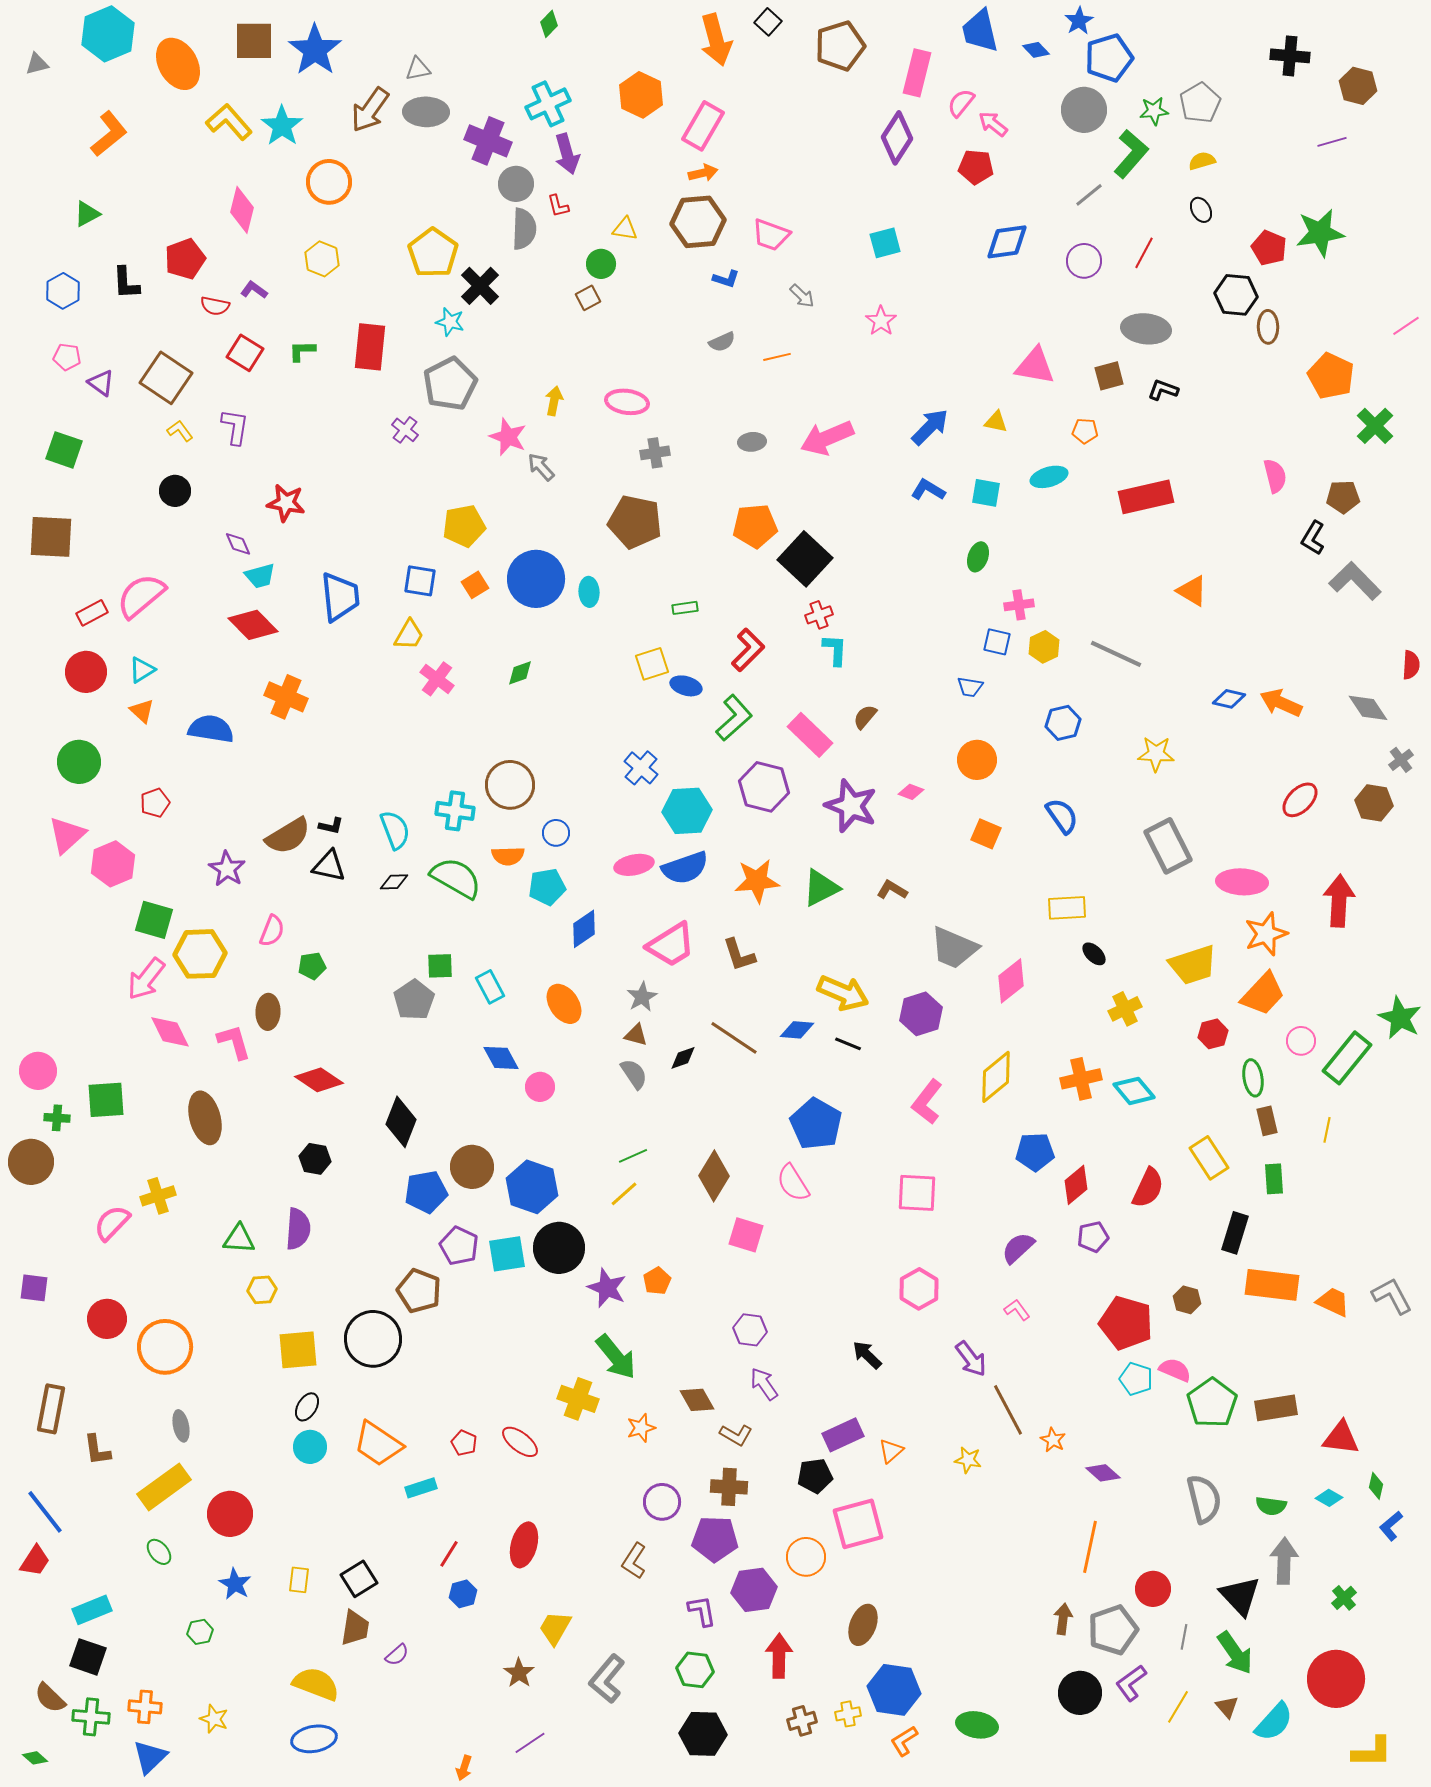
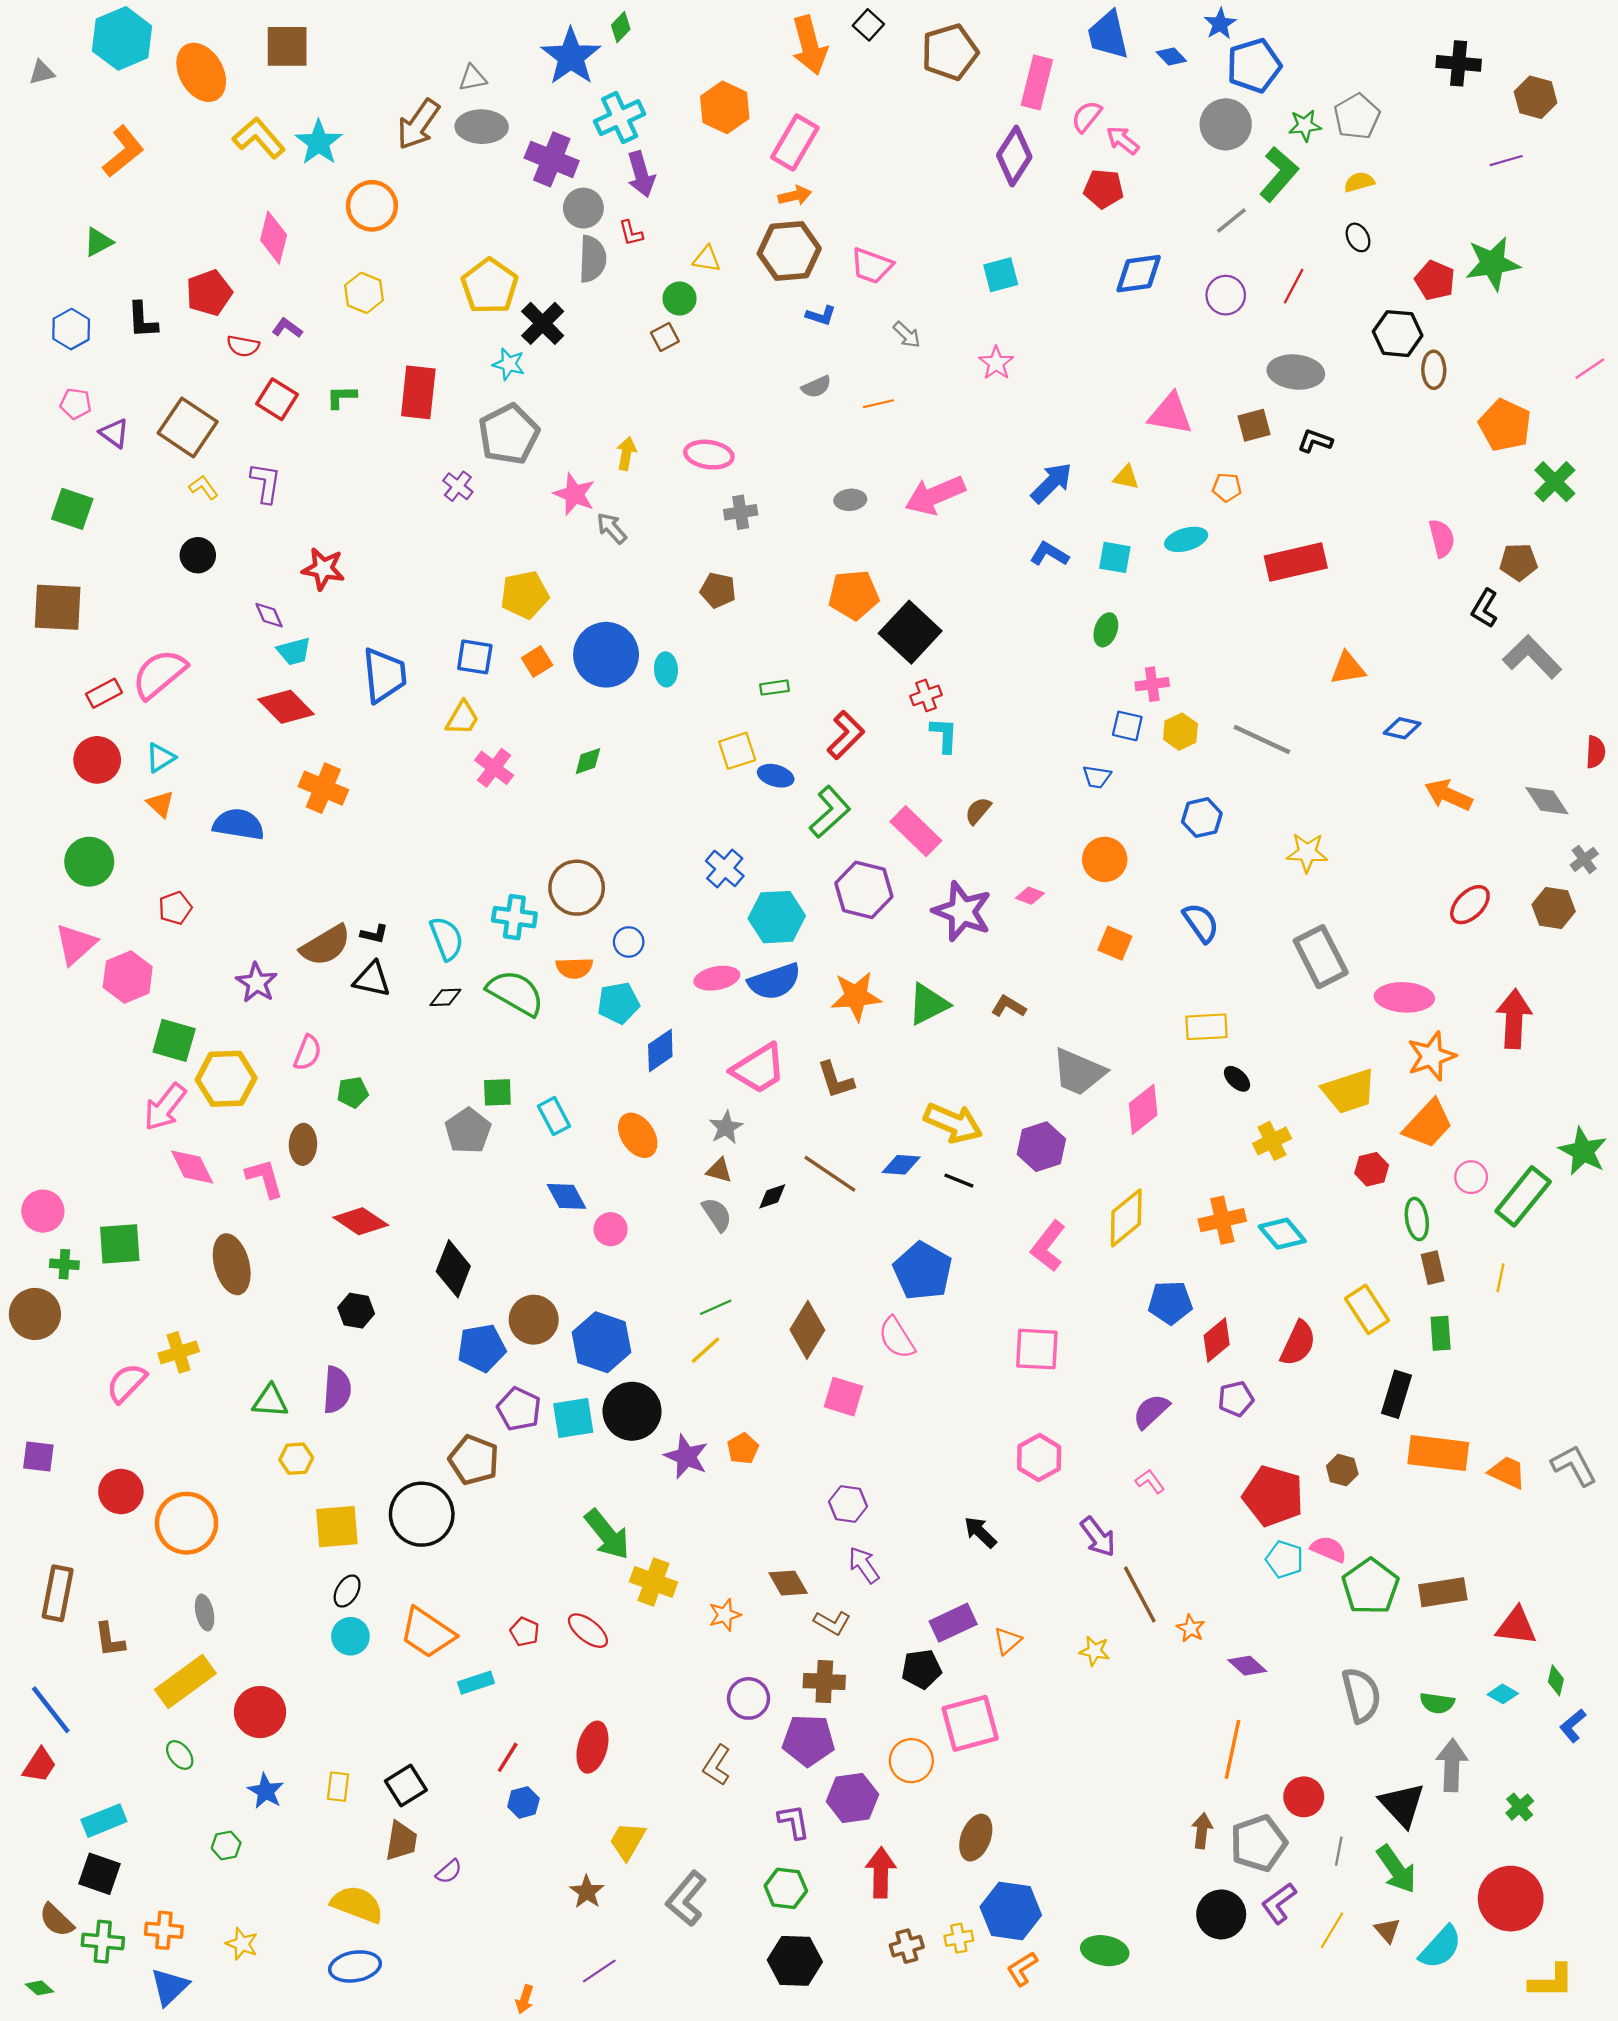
blue star: (315, 50) -> (571, 57), moved
brown pentagon: (635, 522) -> (718, 590), size x0.6
orange triangle: (1192, 591) -> (1348, 668), turned -40
blue diamond: (1229, 699) -> (1402, 728), moved
green arrow: (616, 1357) -> (607, 1534), moved

